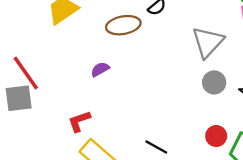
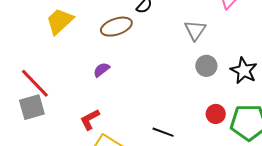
gray triangle: (208, 42) -> (195, 30), size x0.7

